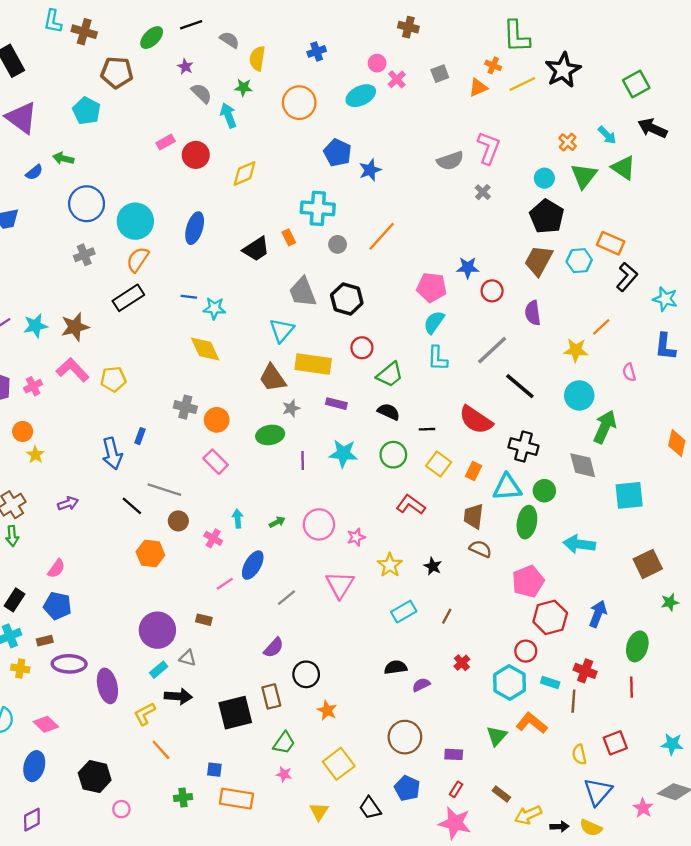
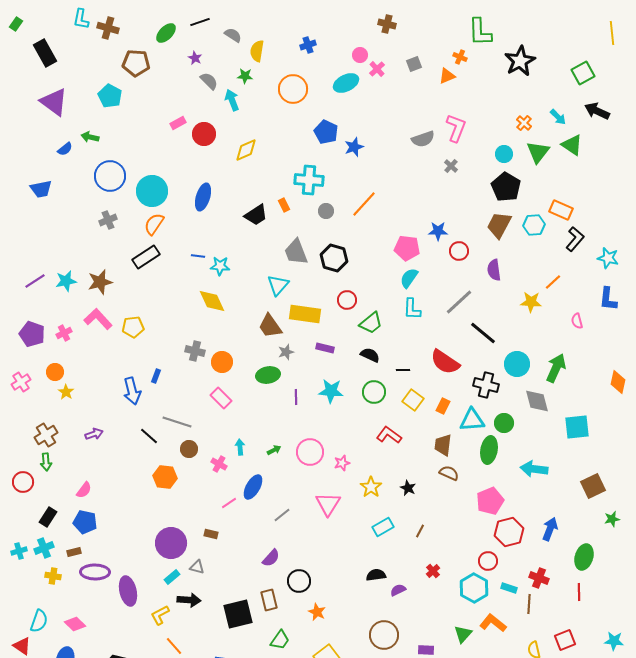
yellow line: (522, 84) -> (612, 33), moved, turned -70
cyan circle: (579, 395) -> (517, 364), moved

